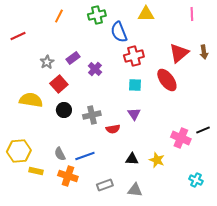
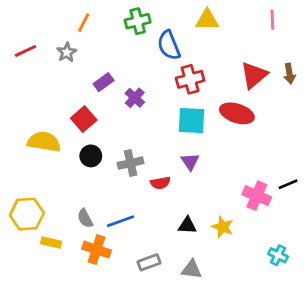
gray star: (47, 62) -> (67, 52), moved
red ellipse: (167, 80) -> (237, 113), turned -35
cyan square: (135, 85) -> (192, 120), size x1.5

